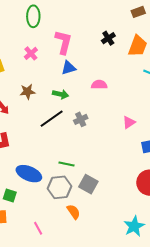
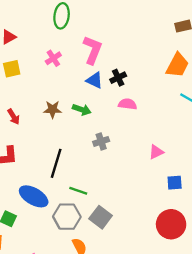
black cross: (108, 38) -> (118, 78), moved
blue triangle: (69, 68) -> (95, 80), turned 35
brown star: (27, 92) -> (53, 109), moved
black line: (52, 119) -> (56, 163), moved, turned -45

